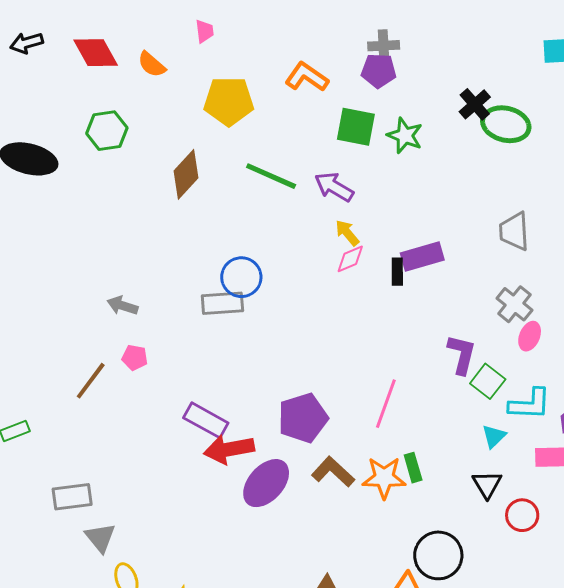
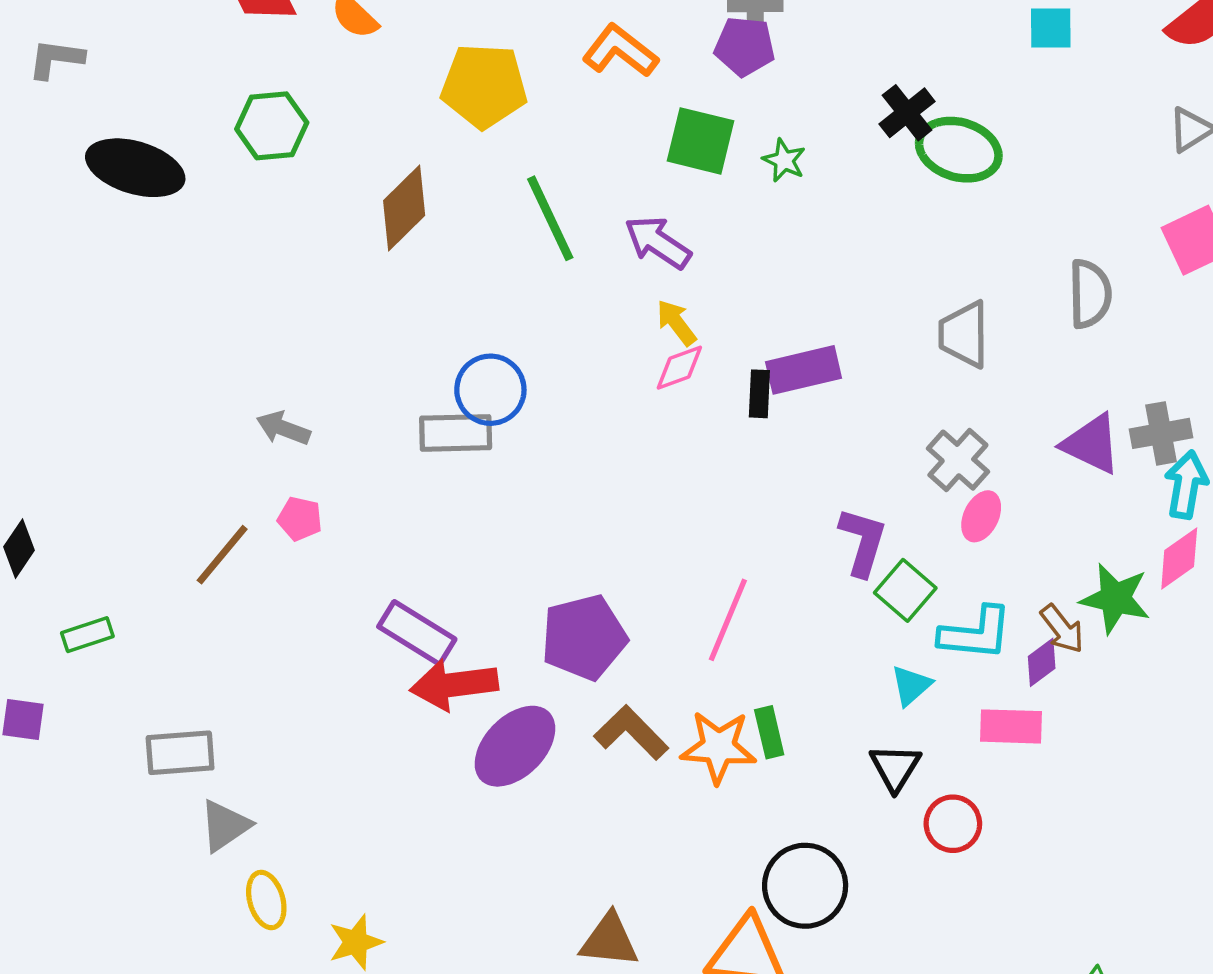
green star: (405, 136) -> (784, 160), size x0.7
green line: (271, 176) -> (550, 218), turned 38
gray triangle: (100, 538) -> (225, 826), turned 32

